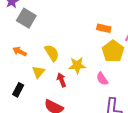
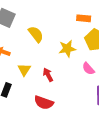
yellow semicircle: (52, 53) -> (36, 34), moved
yellow star: (77, 65) -> (67, 49), moved

